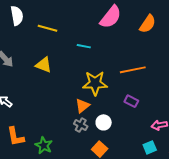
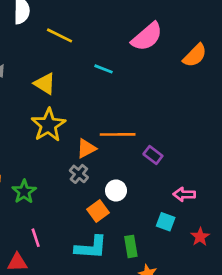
orange line: (133, 70) -> (118, 134), moved
yellow star: (95, 83) -> (48, 125), moved, turned 30
white circle: (104, 122) -> (116, 190), moved
cyan square: (150, 147) -> (166, 222), turned 32

